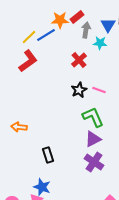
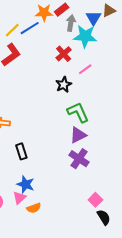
cyan star: (100, 43) -> (85, 36), size x1.6
pink line: (99, 90) -> (85, 69), moved, turned -56
black rectangle: (48, 155) -> (21, 151), moved

